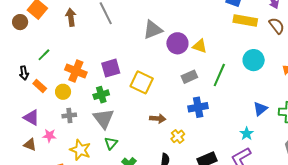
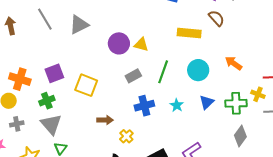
yellow rectangle: (245, 20) -> (189, 33), moved
gray triangle: (153, 30) -> (79, 25), moved
cyan circle: (254, 60) -> (198, 70), moved
cyan star: (247, 134) -> (177, 105), moved

